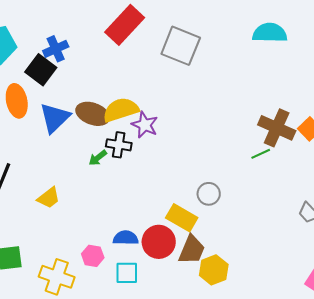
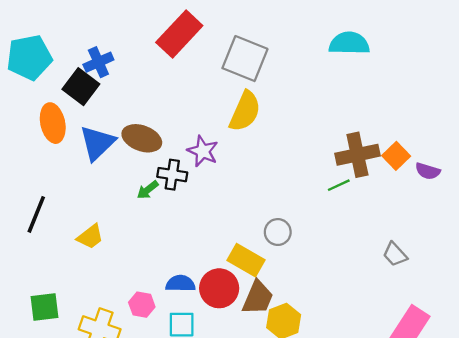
yellow semicircle: (121, 110) -> (245, 111), moved, turned 132
brown cross: (277, 128) -> (357, 155), turned -36

